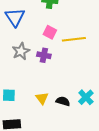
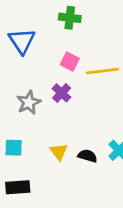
gray star: (21, 51) -> (29, 103), moved
purple cross: (44, 55) -> (62, 93), turned 32

